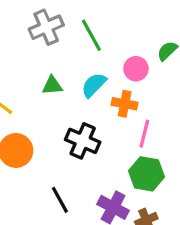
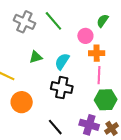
gray cross: (46, 27) -> (24, 22), turned -30
cyan semicircle: (94, 85) -> (62, 61), moved
orange cross: (125, 104) -> (97, 53), moved

